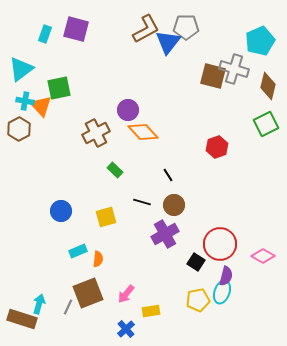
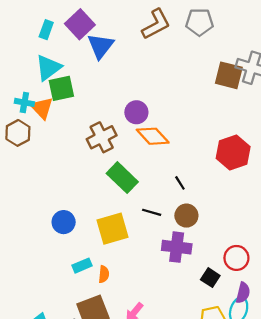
purple square: (76, 29) -> (80, 24), turned 32
blue triangle: (168, 42) -> (101, 46), moved
cyan triangle: (21, 69) -> (48, 68), moved
red hexagon: (217, 147) -> (233, 152), size x1.4
green rectangle: (115, 170) -> (122, 178), size x1.8
yellow square: (106, 217) -> (112, 229), size x1.4
purple cross: (165, 234) -> (177, 247), turned 36
red circle: (220, 244) -> (236, 258), size x0.7

